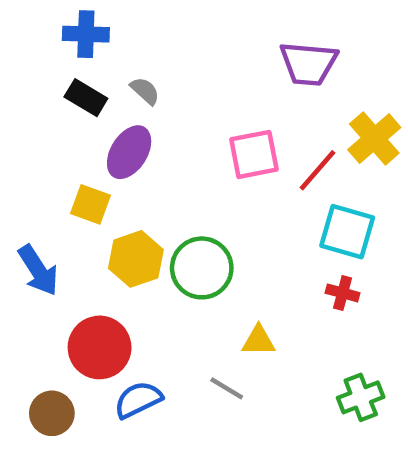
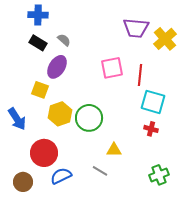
yellow cross: (374, 139) -> (165, 39), moved
red line: (318, 170) -> (140, 75), turned -35

